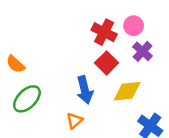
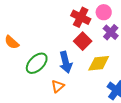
green ellipse: (27, 99) -> (37, 63), moved

